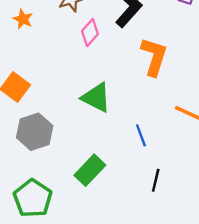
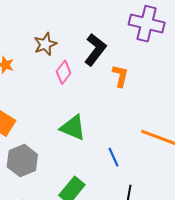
orange L-shape: (154, 57) -> (120, 76), moved, size x0.7

